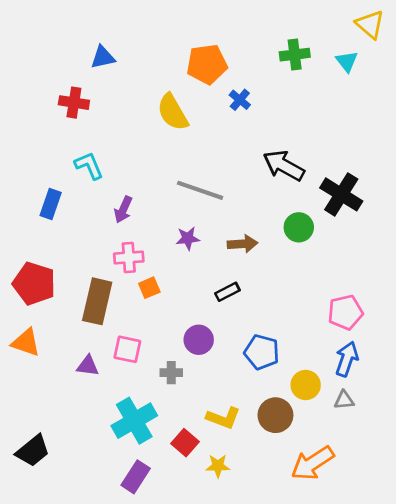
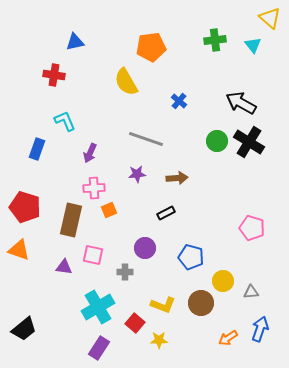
blue cross: (240, 100) -> (179, 101), moved
black arrow: (284, 166) -> (241, 103), moved
green circle: (299, 227) -> (217, 141), moved
pink pentagon: (345, 312) -> (252, 228), turned 30
blue arrow: (347, 359) -> (260, 329), moved
orange arrow: (312, 463) -> (228, 338), size x0.6

